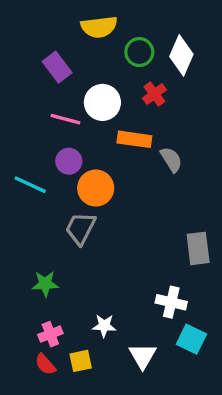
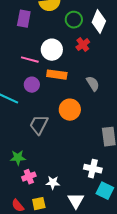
purple rectangle: (57, 67) -> (24, 19), moved, turned 48
orange rectangle: (134, 139) -> (57, 75), moved
orange circle: (96, 188) -> (70, 110), moved
pink cross: (50, 334) -> (29, 177), moved

